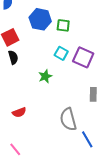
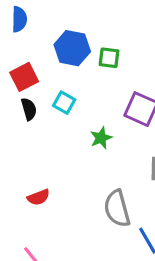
cyan square: (61, 53) -> (64, 103), moved
green star: (45, 76) -> (101, 138), moved

